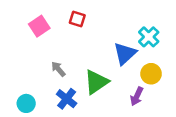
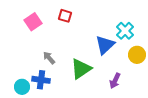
yellow circle: (151, 74) -> (137, 55), moved
blue cross: (67, 99) -> (41, 80), moved, turned -30

